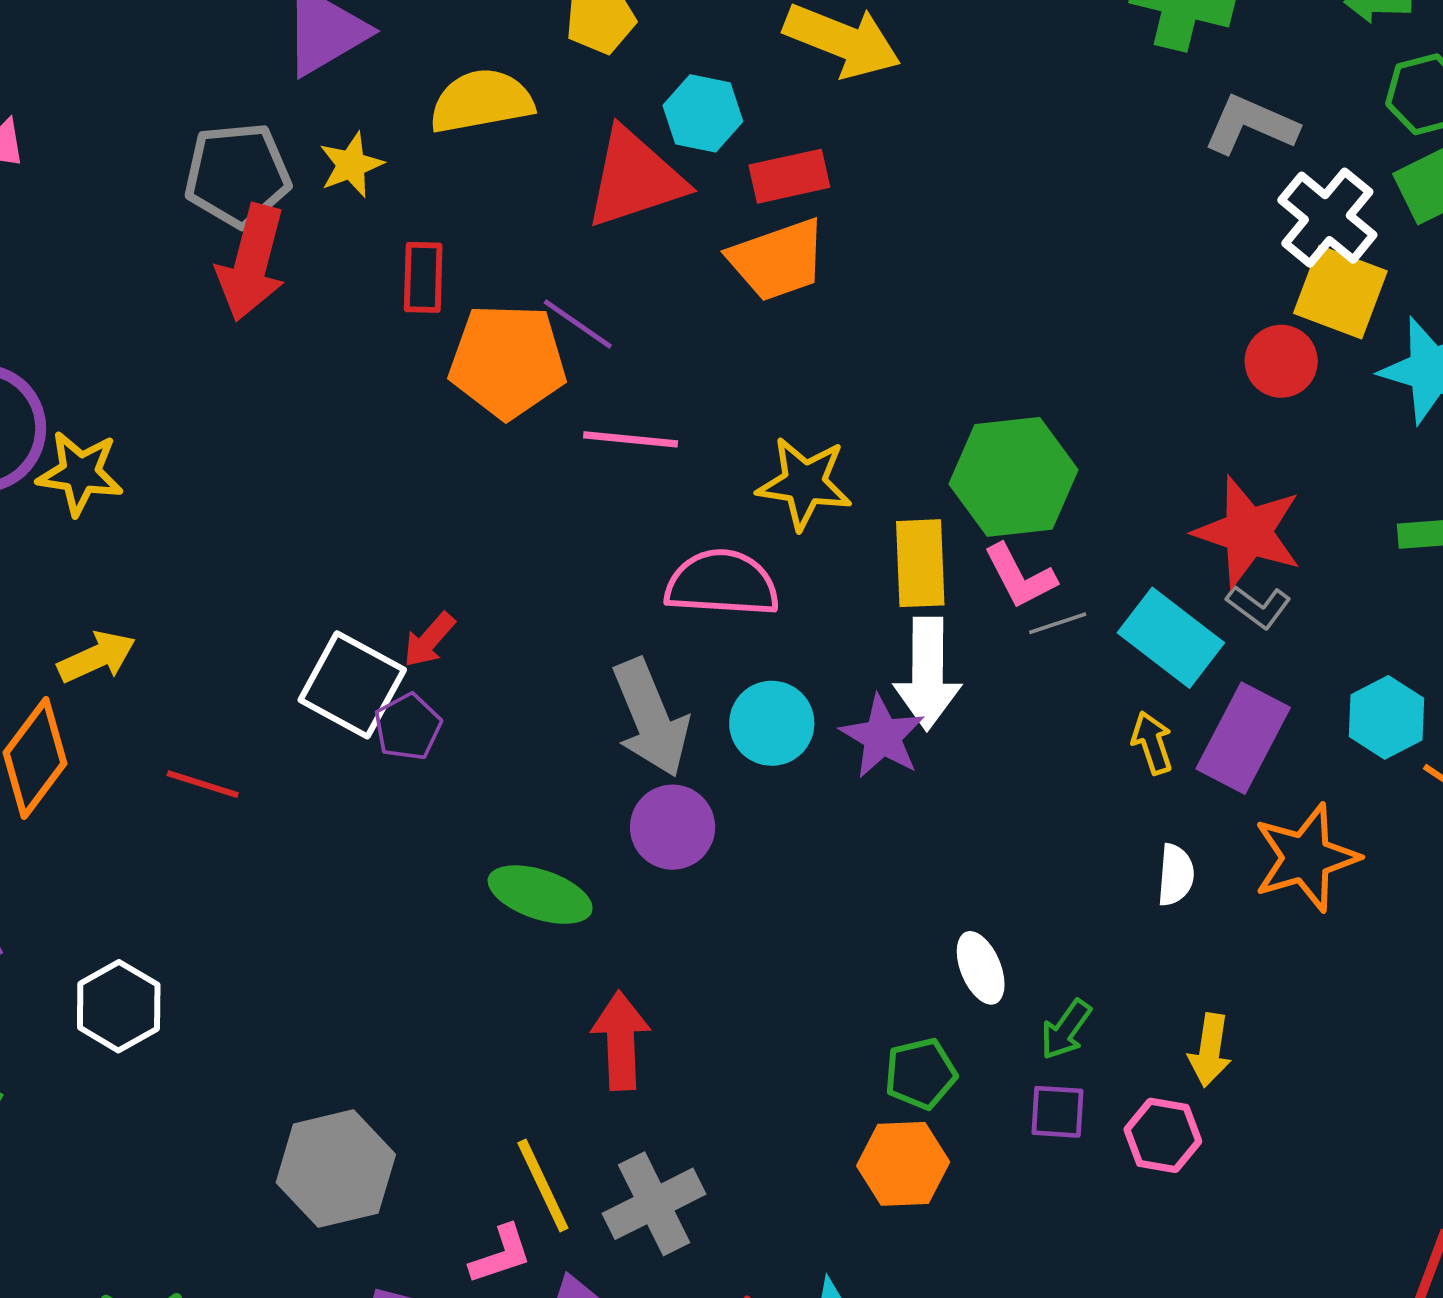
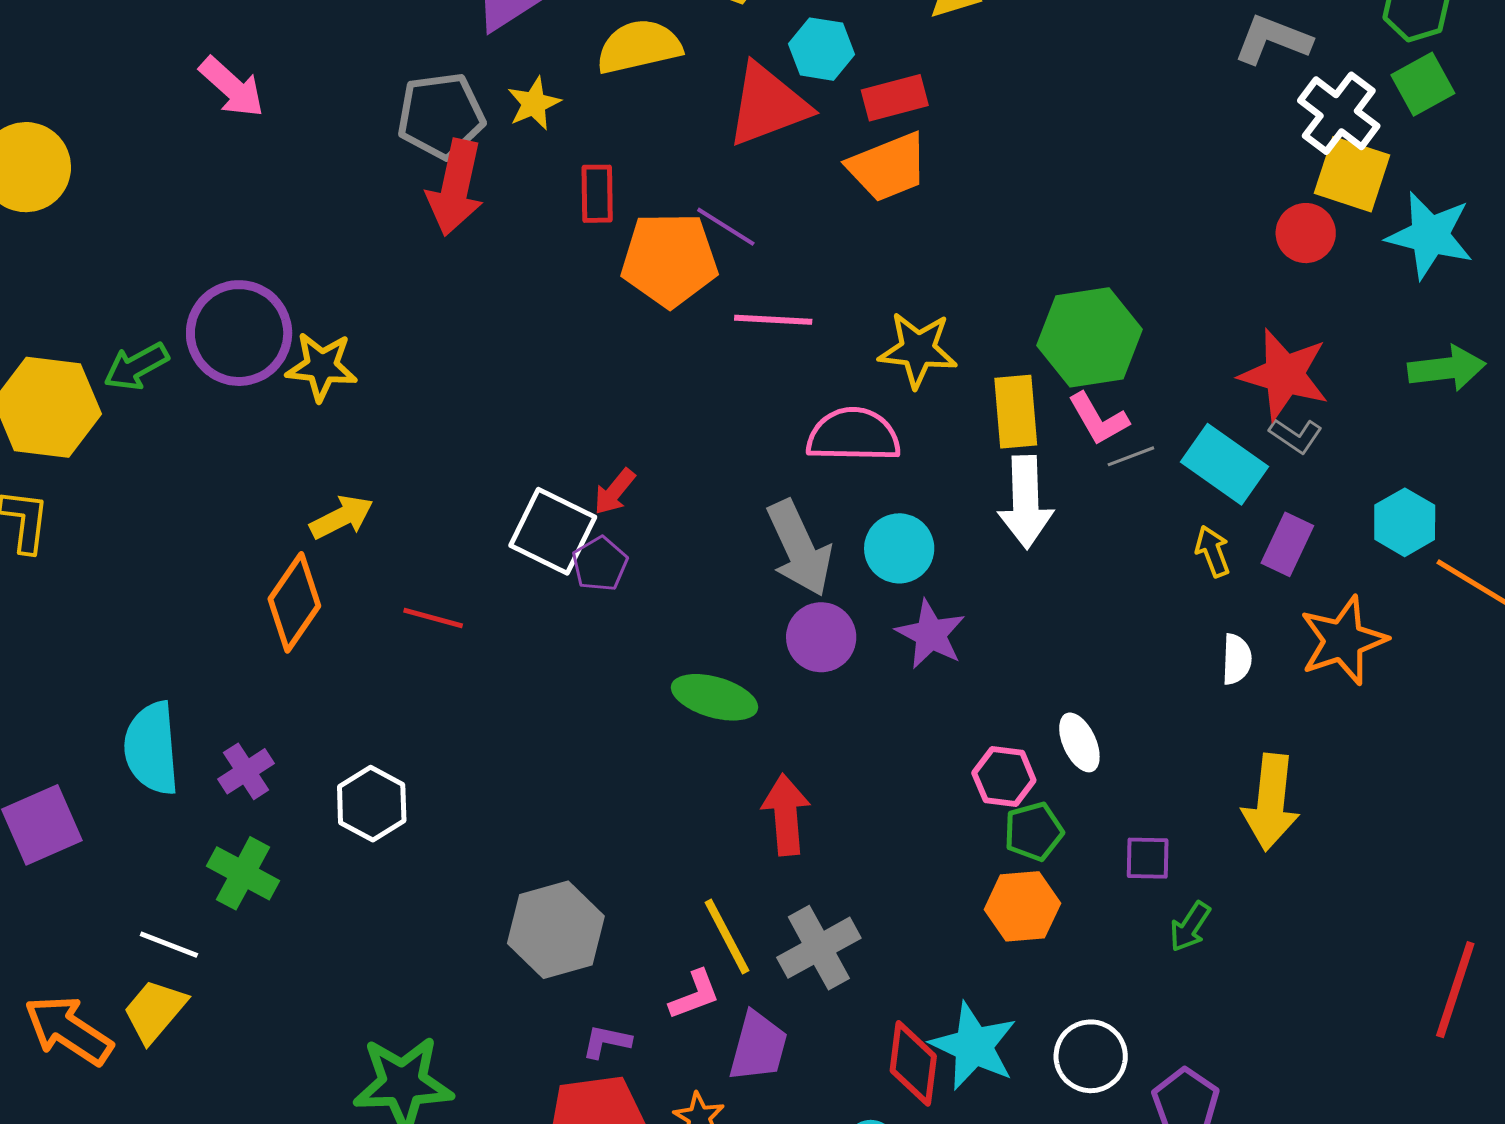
purple star: (882, 737) -> (931, 634), moved
purple rectangle: (1243, 738) -> (1287, 544), size x0.7
green arrow: (1066, 1030) -> (1190, 927), moved
yellow arrow: (1210, 1050) -> (1271, 802), size x1.6
pink hexagon: (1163, 1135) -> (1004, 777), moved

